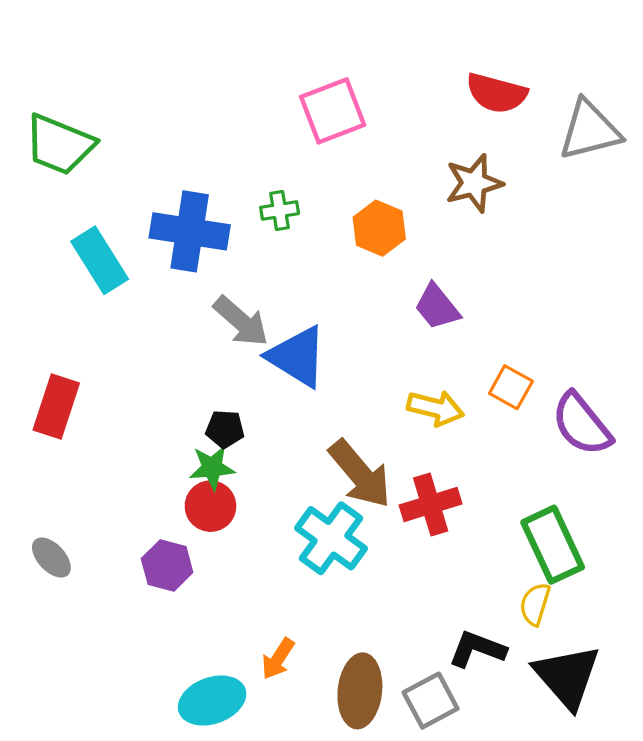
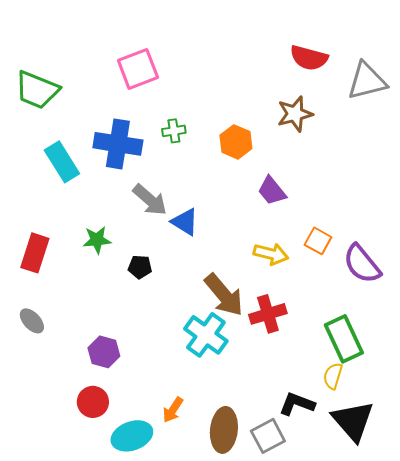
pink square: (333, 111) -> (138, 69), moved
blue triangle: (297, 357) -> (185, 222), size x0.7
green star: (212, 468) -> (97, 240), moved
red circle: (210, 506) -> (93, 402), moved
gray ellipse: (51, 558) -> (32, 321), moved

